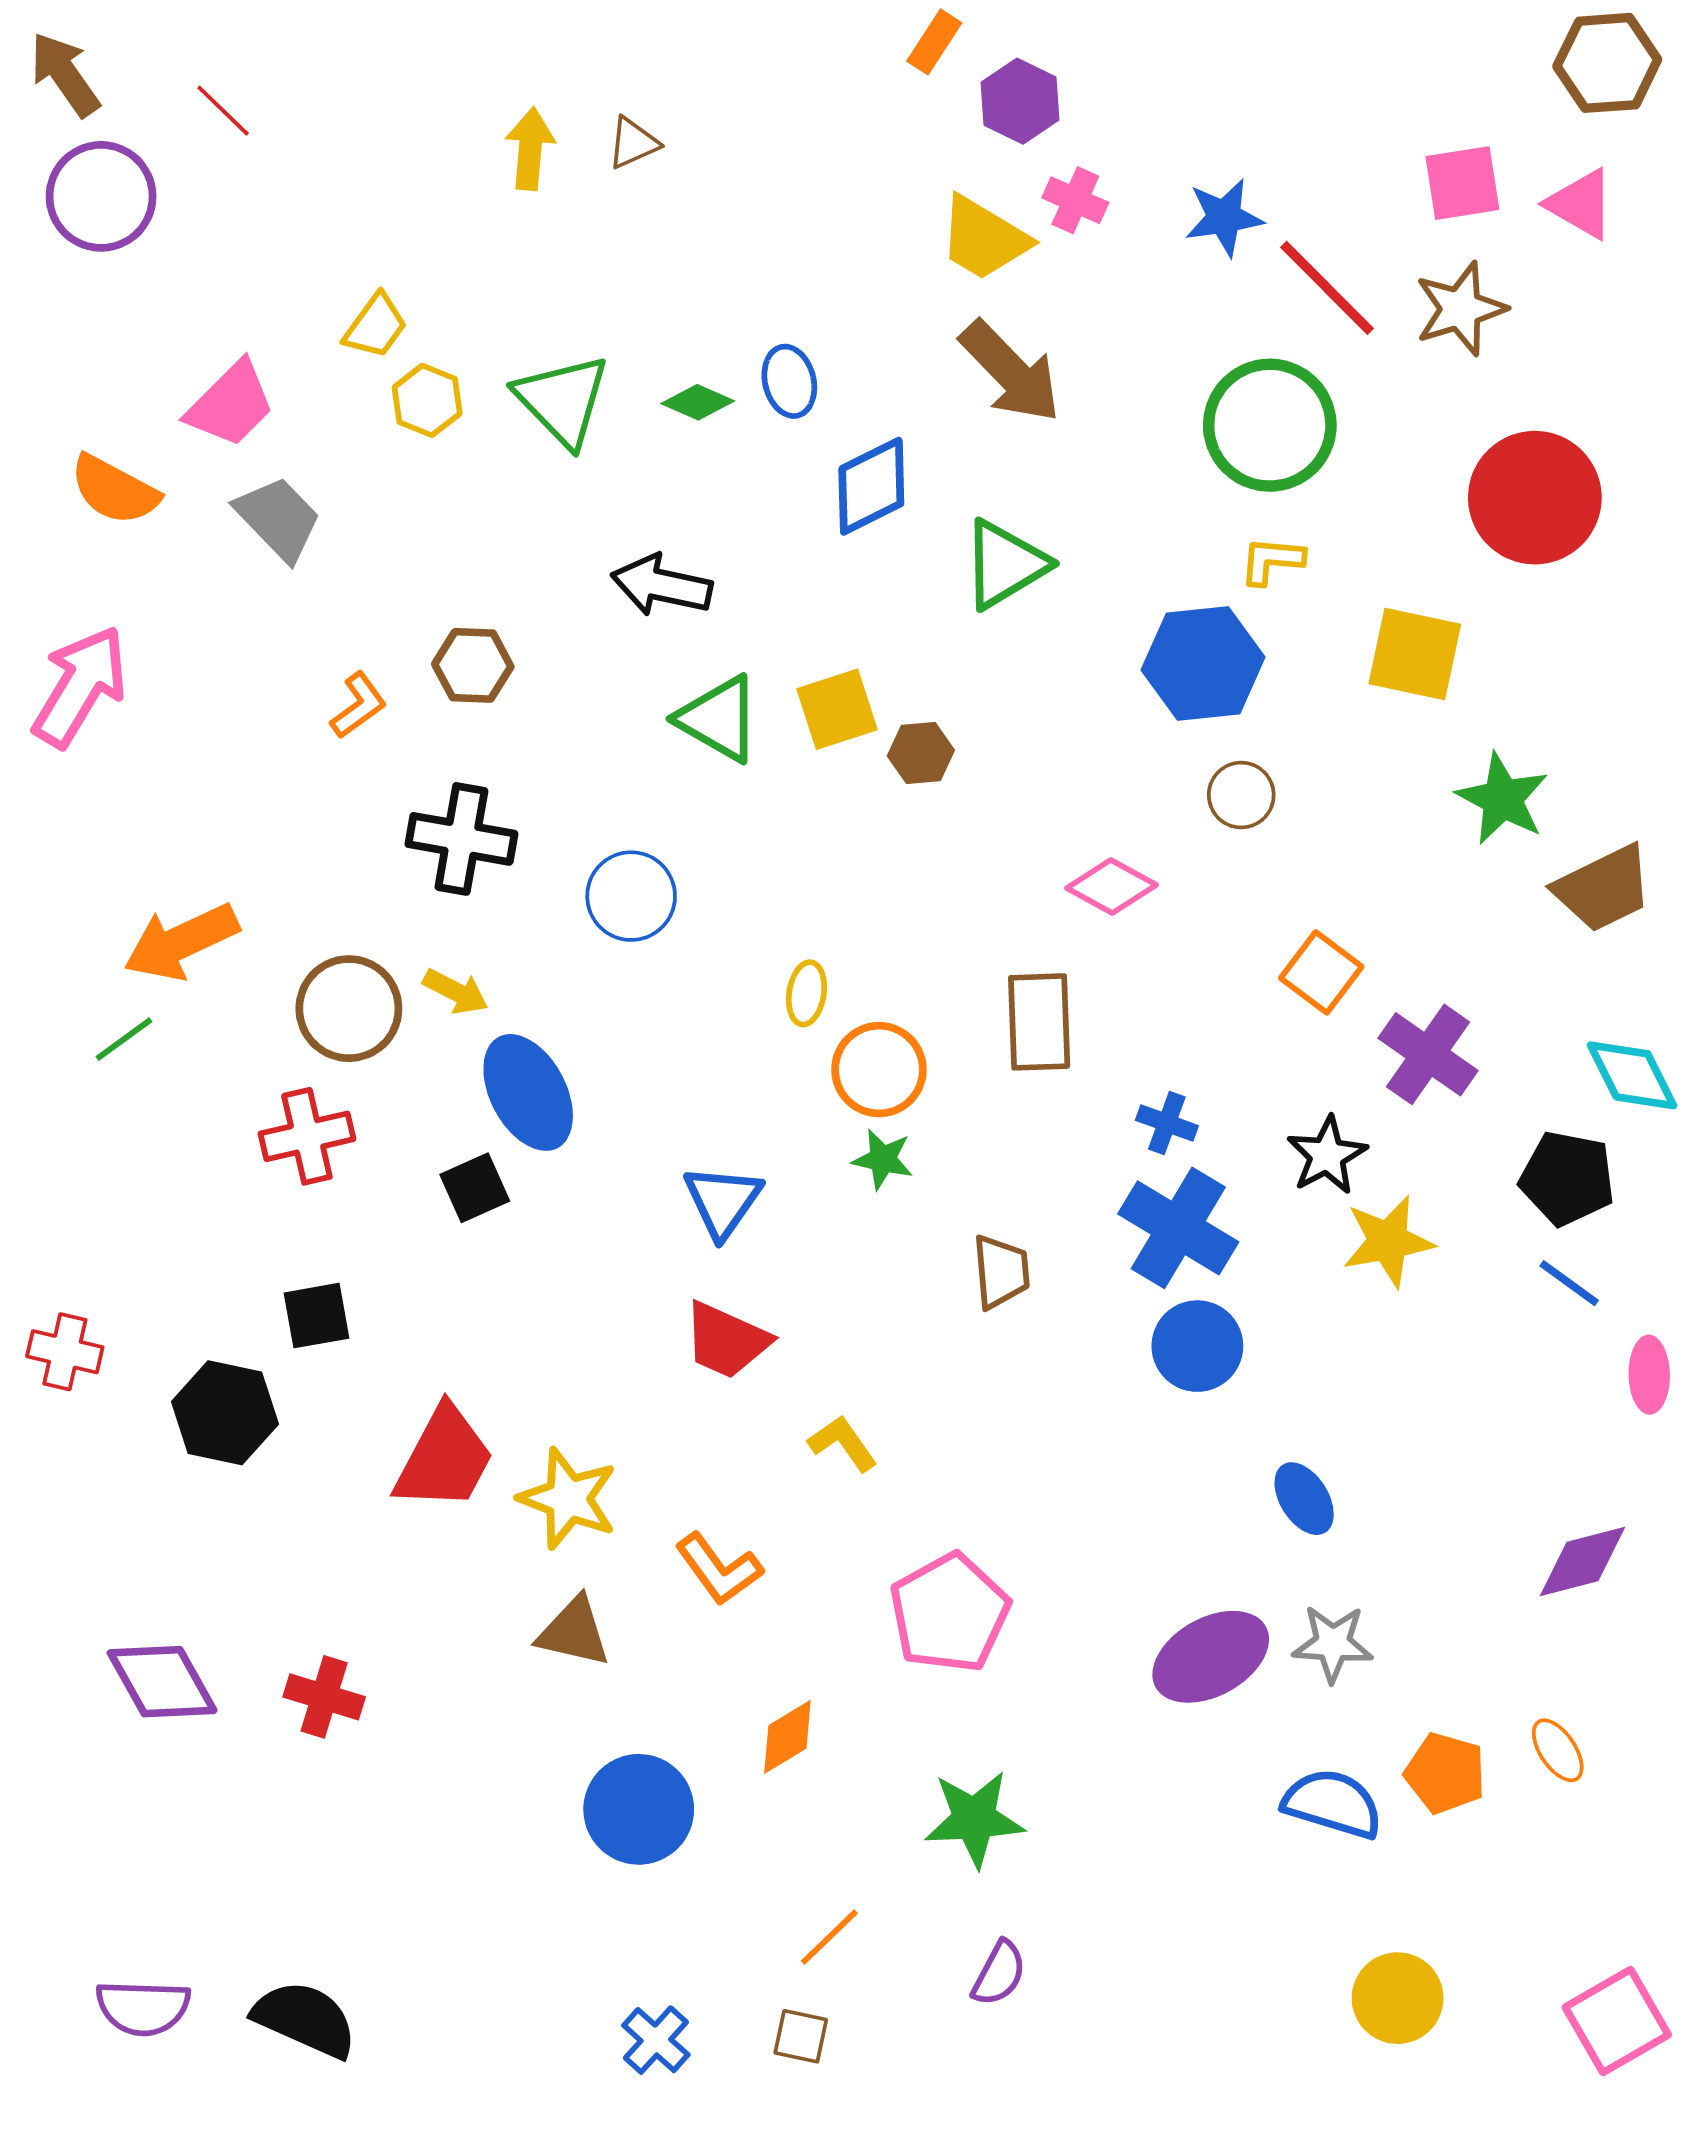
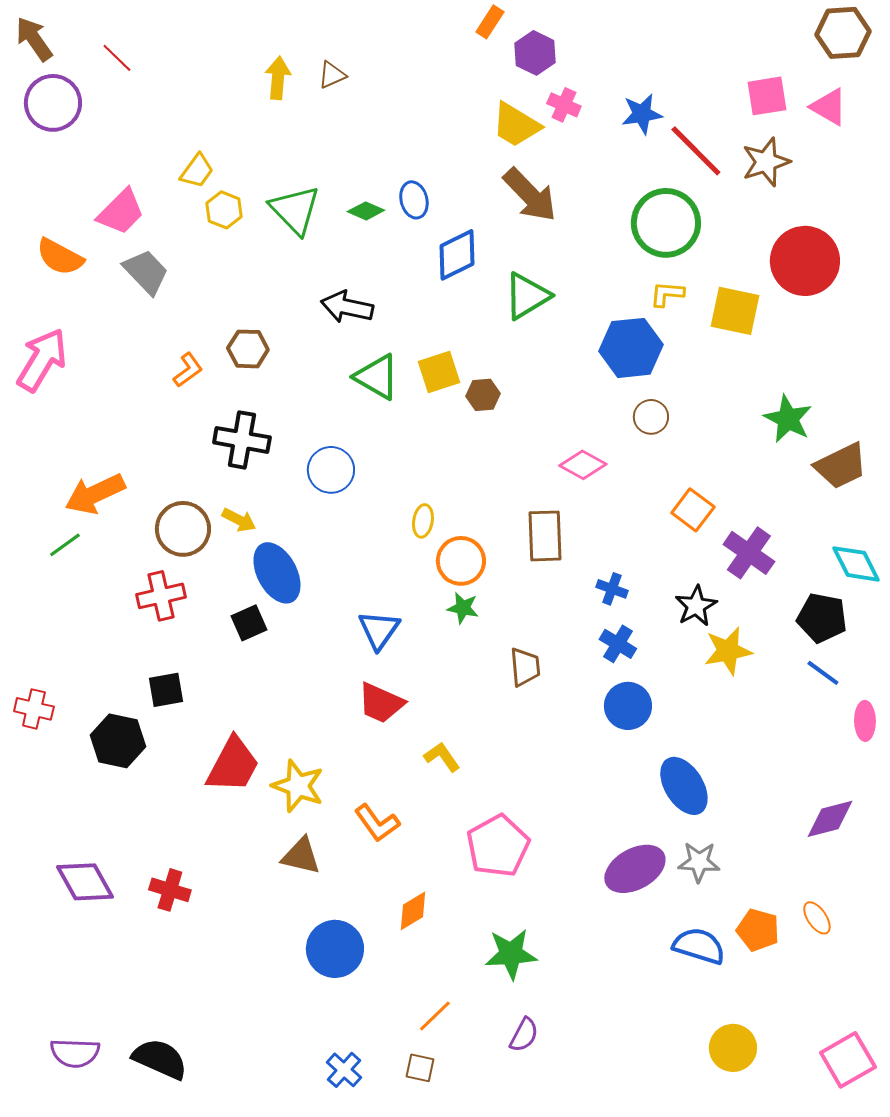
yellow square: (1415, 654) -> (735, 311), moved
blue cross: (1178, 1228) -> (618, 644), size x0.6
blue ellipse: (1304, 1499) -> (684, 786), size x1.5

